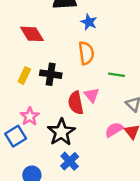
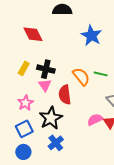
blue star: (89, 22) -> (91, 35), moved, size x1.5
orange semicircle: (86, 53) -> (81, 77), moved, turned -36
pink triangle: (92, 95) -> (45, 85), moved
blue square: (16, 136) -> (24, 129), moved

